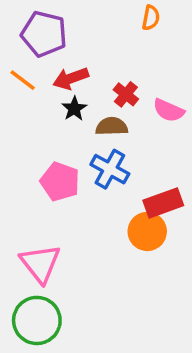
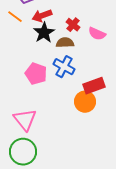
black star: (74, 109) -> (44, 33), size x1.5

